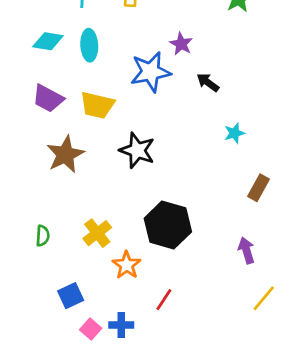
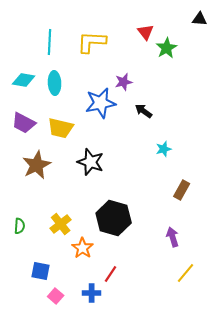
purple star: (181, 44) -> (124, 82), turned 30
blue square: (71, 296) -> (41, 271), turned 36
blue cross: (121, 325) -> (92, 293), moved

